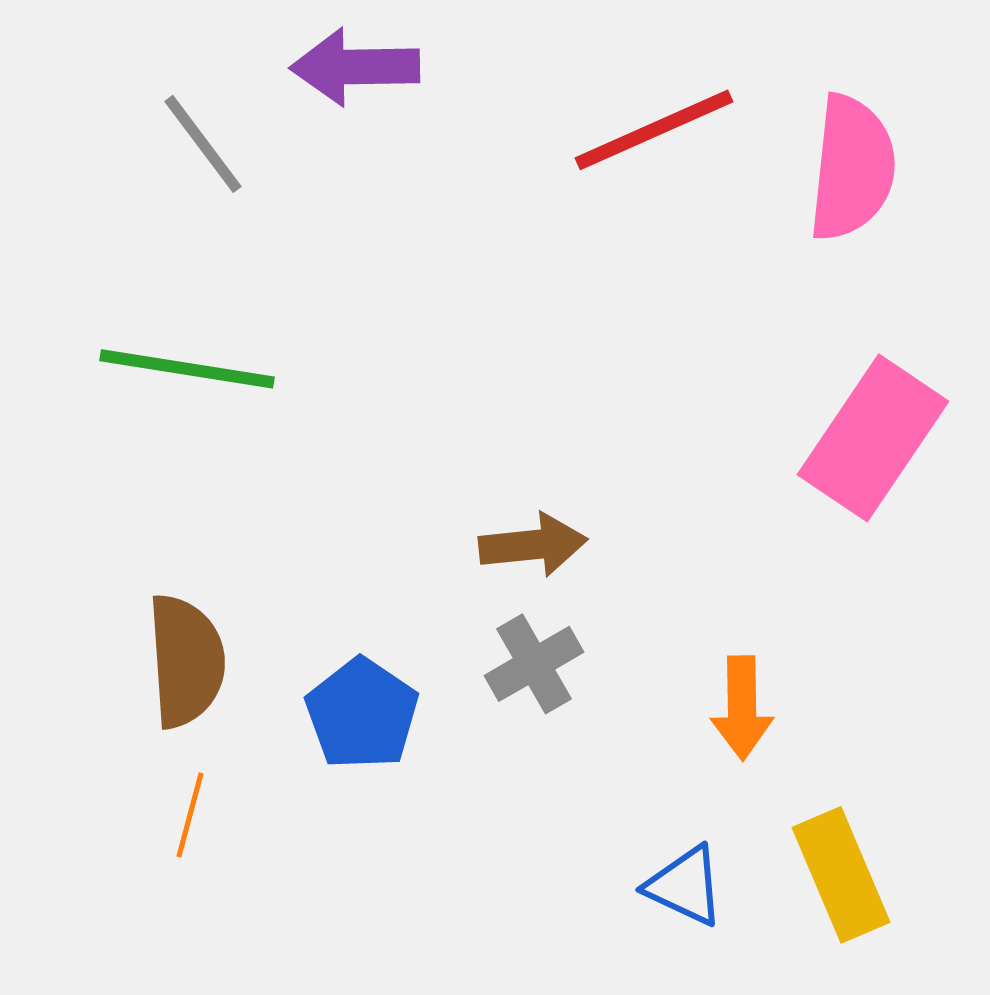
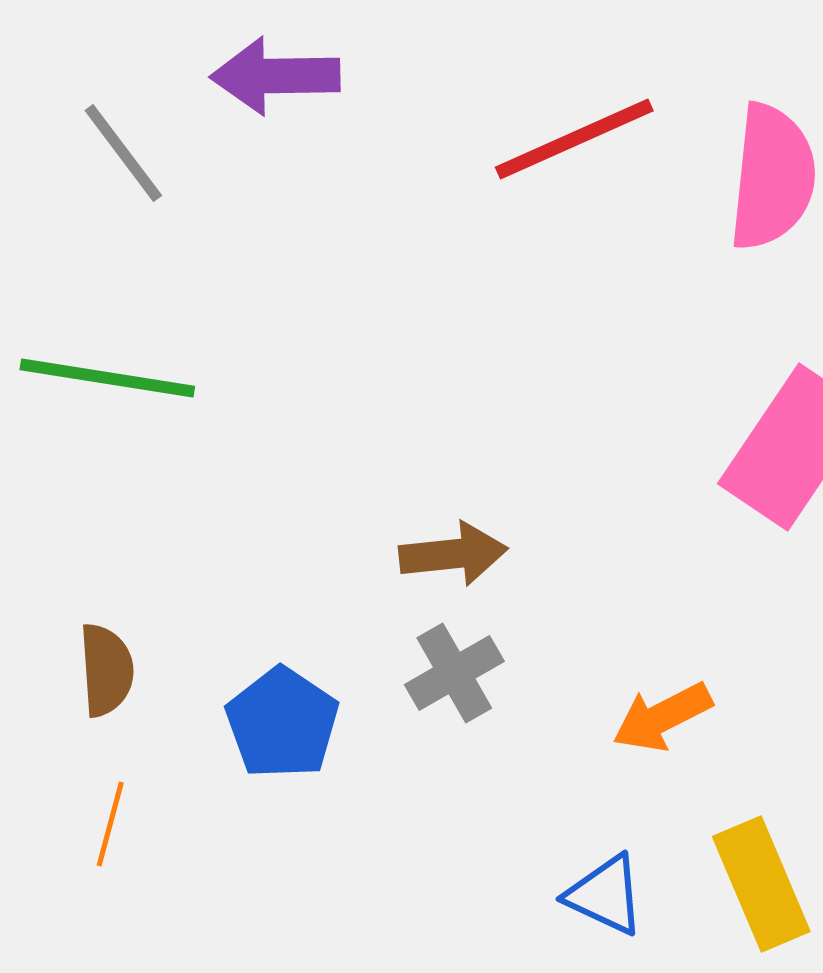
brown semicircle: (186, 661) -> (106, 670), size x0.7
orange arrow: (742, 708) -> (662, 717), turned 64

